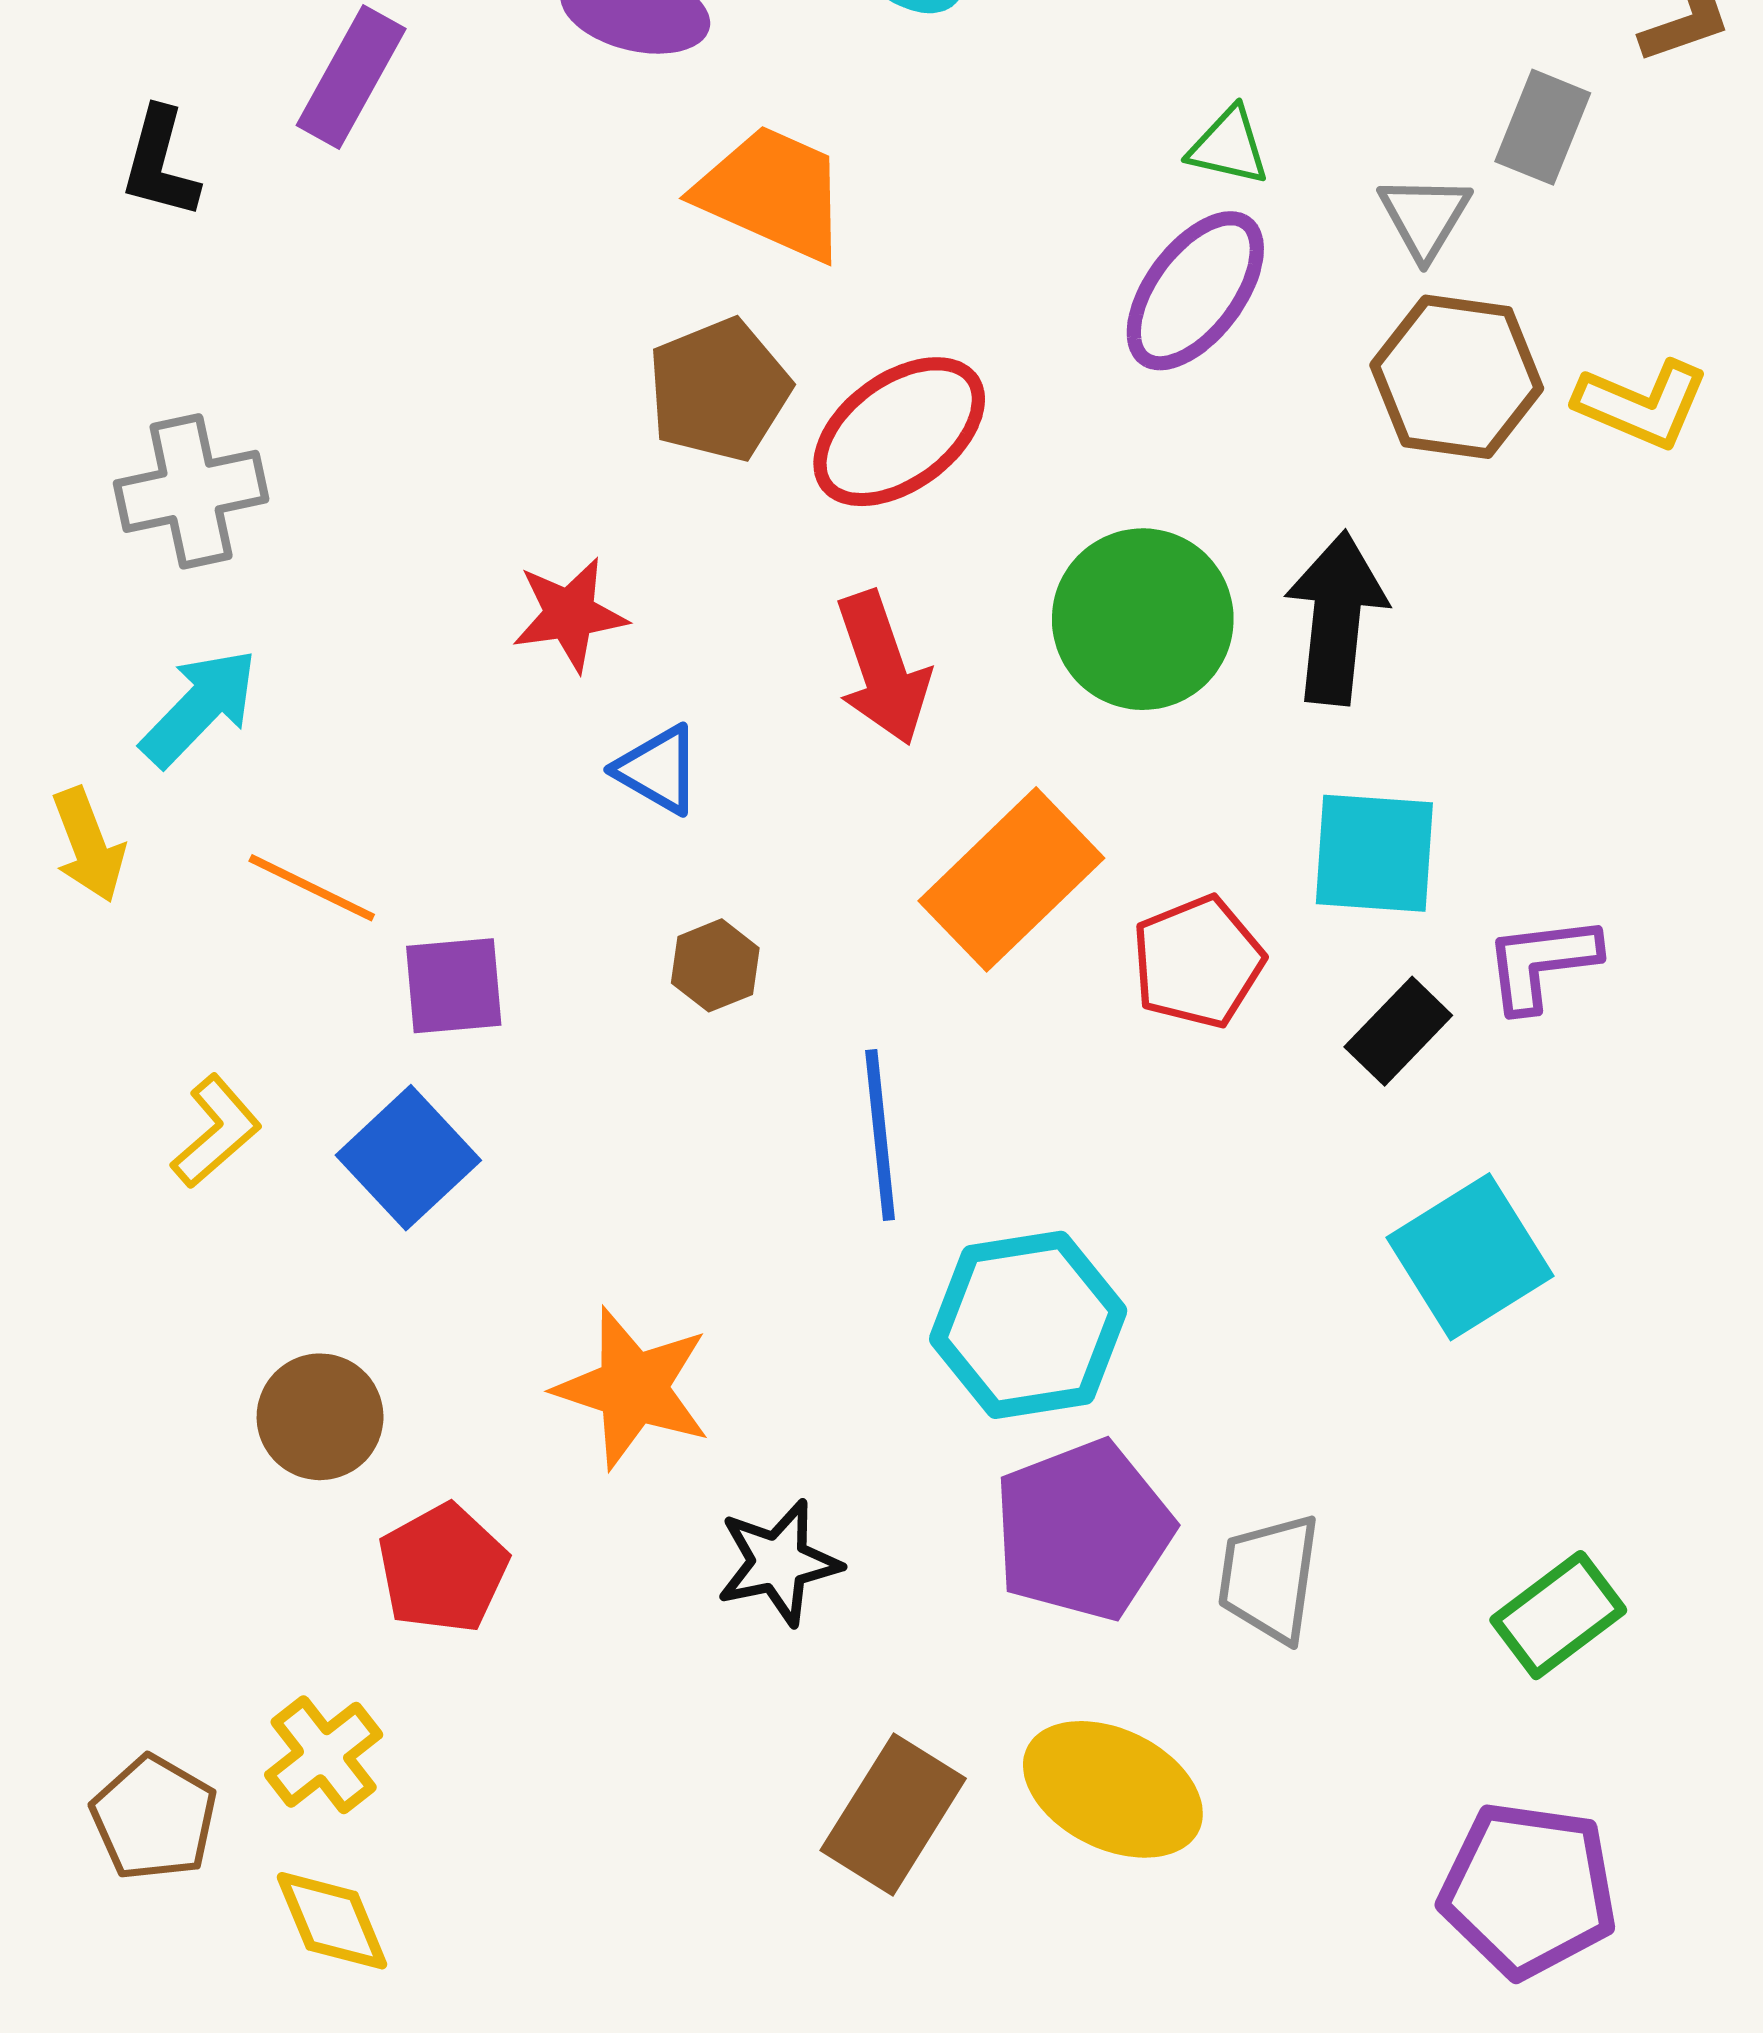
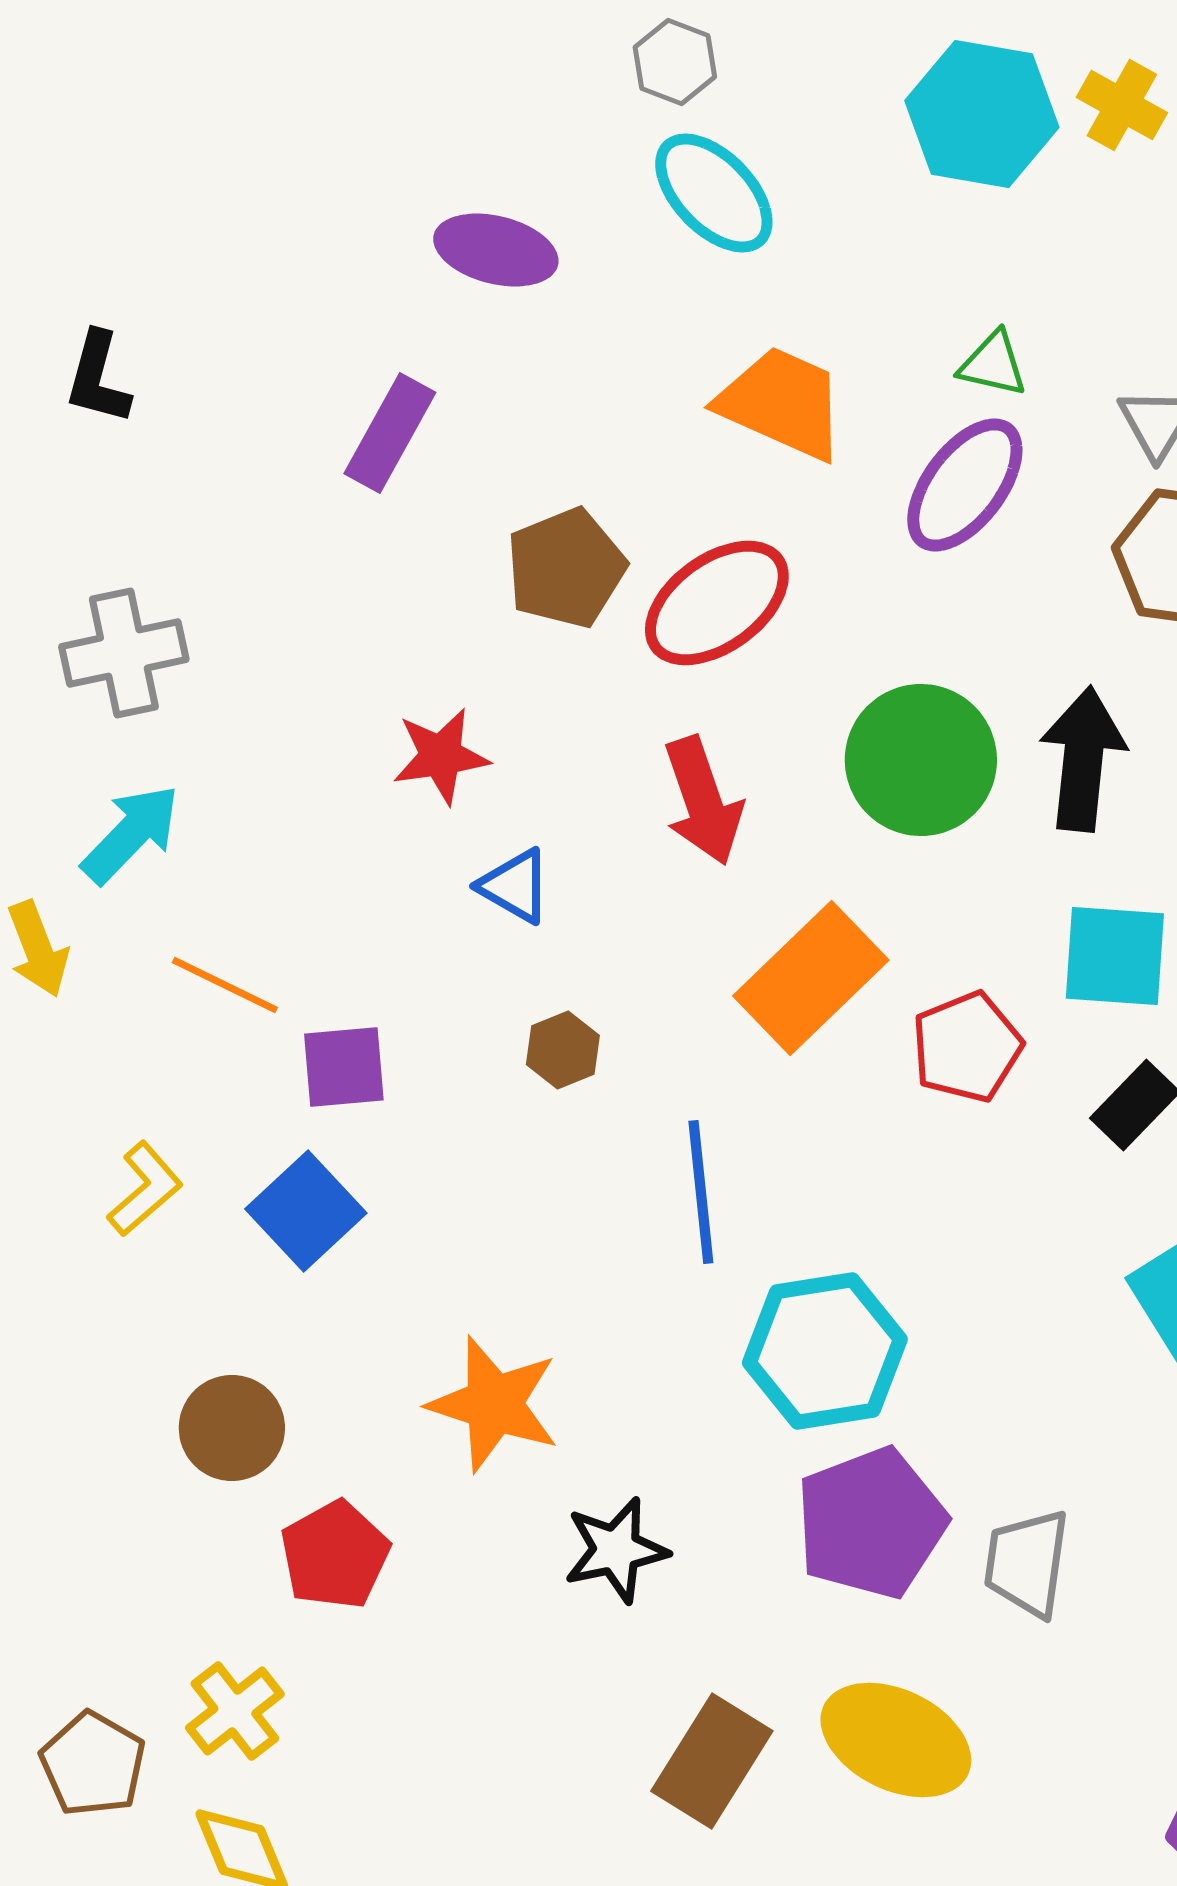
purple rectangle: (351, 77) -> (390, 433), moved
orange trapezoid: (773, 193) -> (782, 403), moved

